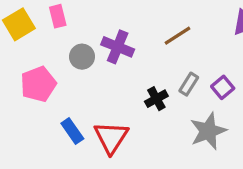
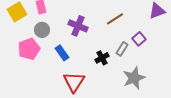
gray circle: (82, 57) -> (42, 30), moved
purple square: (223, 87) -> (139, 39), moved
blue rectangle: (72, 131) -> (62, 53), moved

